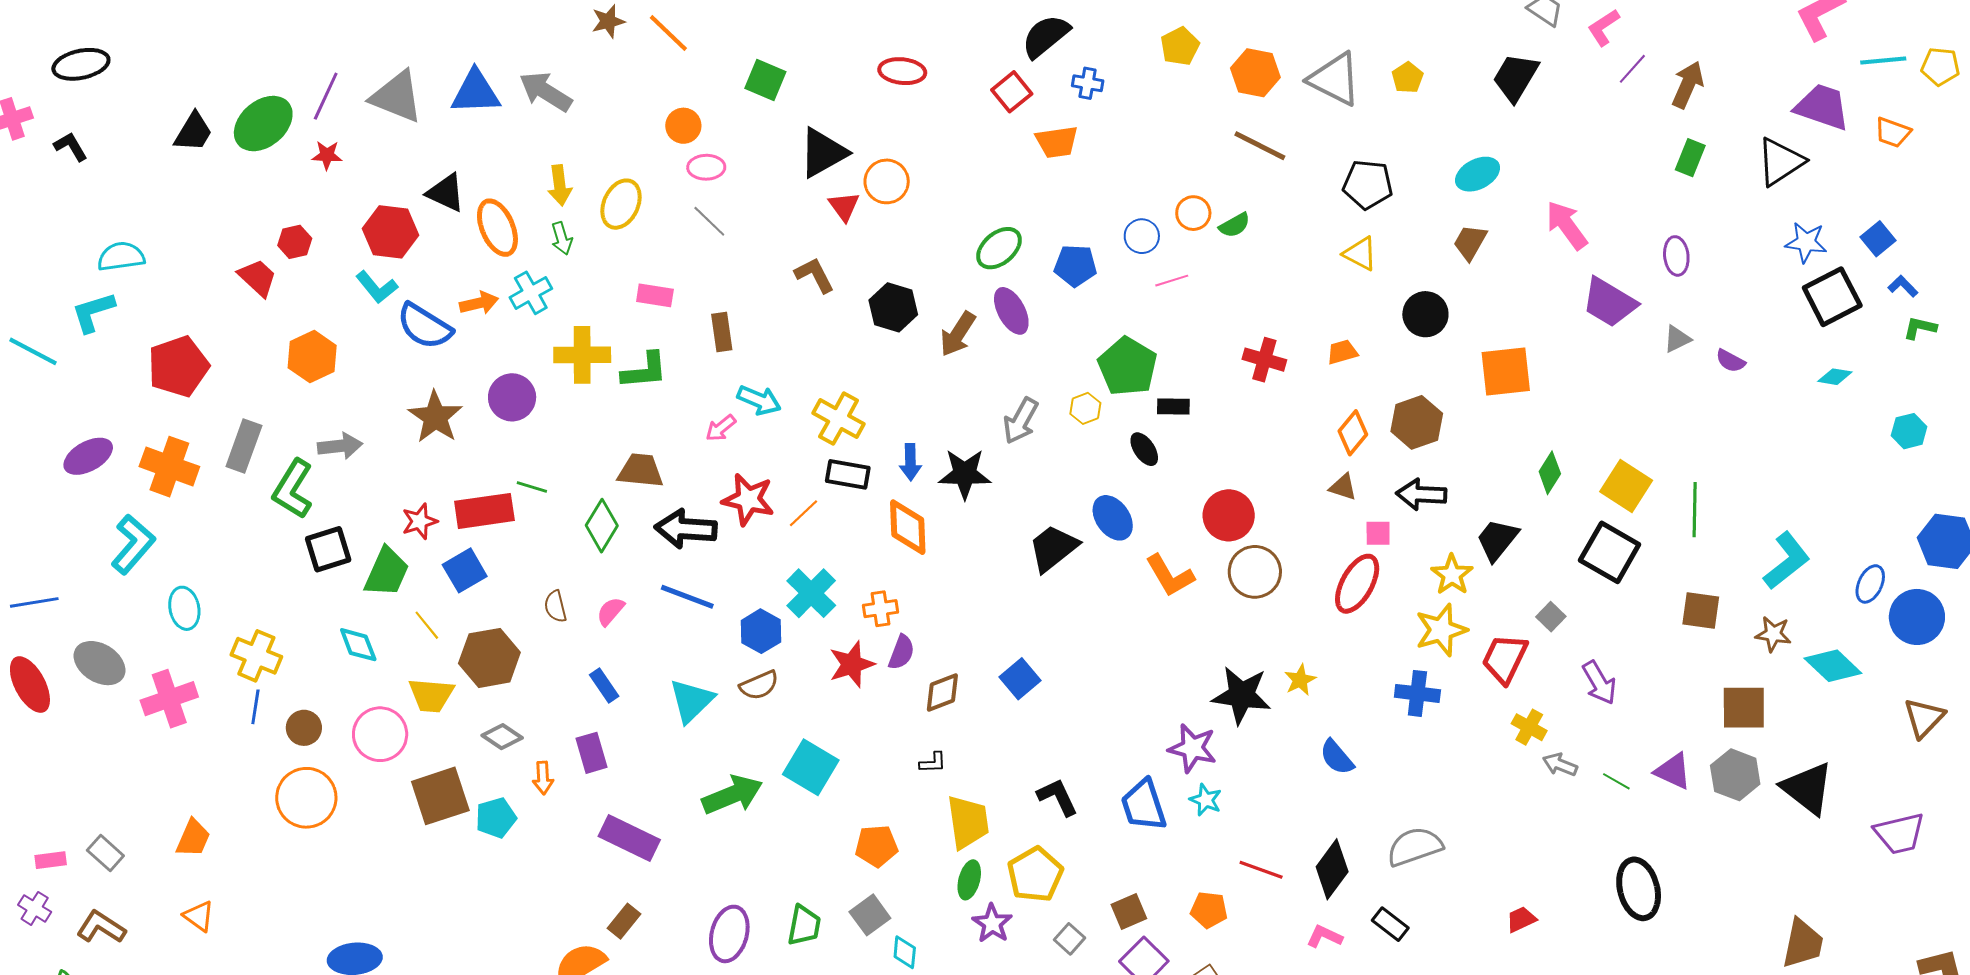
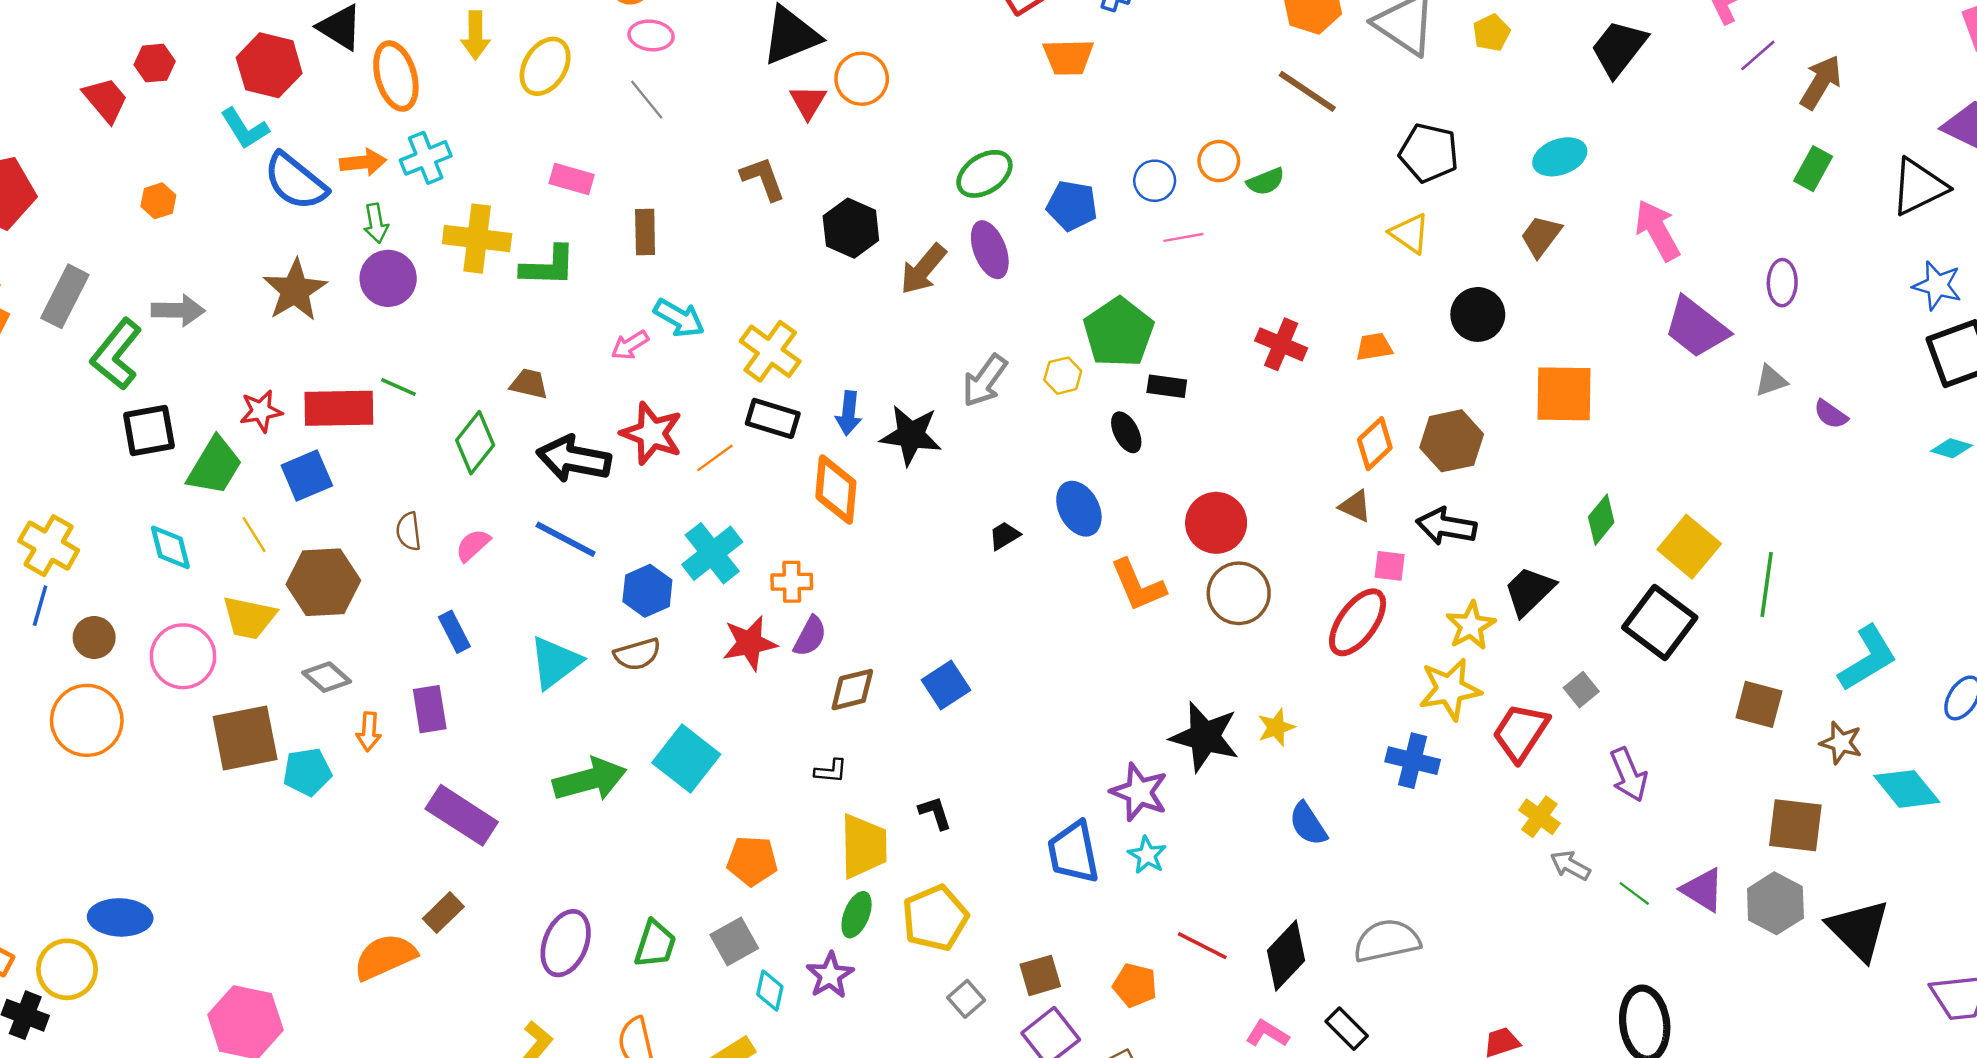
green arrow: (562, 238) -> (376, 223), moved
orange hexagon: (312, 357) -> (158, 201), size x0.6
brown trapezoid: (641, 471) -> (529, 384), size x0.7
black trapezoid: (1053, 548) -> (1004, 536), size x0.5
black L-shape: (1058, 797) -> (935, 813), moved, size x0.7
purple star: (992, 923) -> (830, 975), moved

